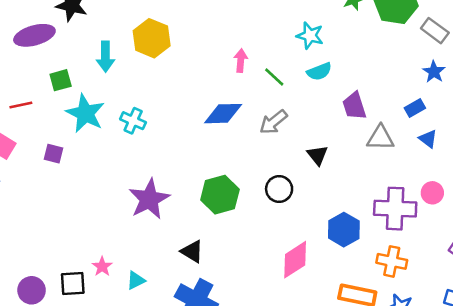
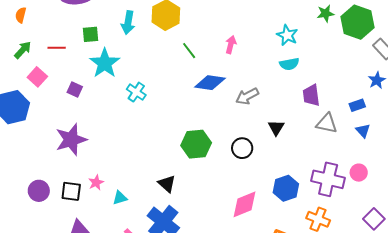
green line: (274, 77) -> (189, 51), moved
cyan cross: (133, 121) -> (136, 92), moved
purple star: (149, 199) -> (71, 140), moved

